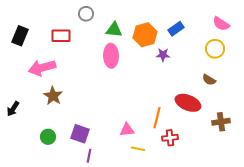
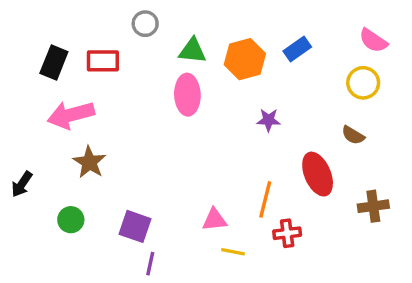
black rectangle: (20, 36) -> (54, 63), moved
purple star: (163, 55) -> (269, 120), moved
red ellipse: (188, 103) -> (318, 174), turned 45
green circle: (48, 137) -> (71, 220), moved

